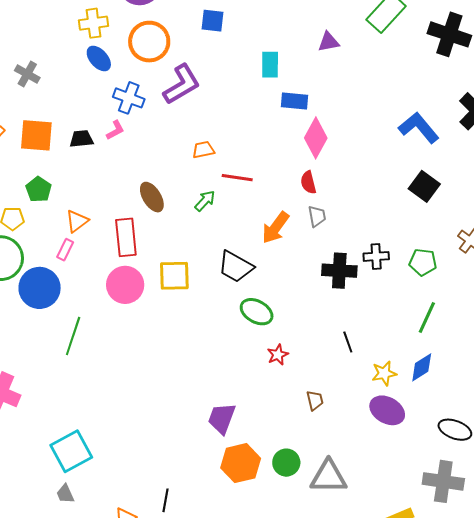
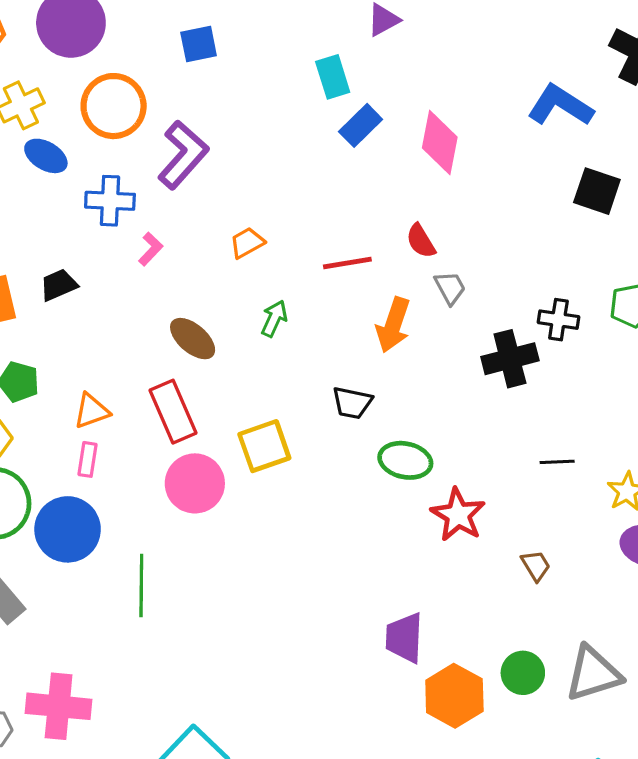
cyan rectangle: (270, 65) -> (333, 77), moved
blue rectangle: (294, 101) -> (361, 125), turned -32
pink L-shape: (115, 130) -> (151, 249), moved
pink diamond: (316, 138) -> (440, 142), moved
red line: (237, 178) -> (347, 263), moved
orange triangle: (77, 221) -> (92, 411), turned 35
black cross: (376, 256) -> (558, 320), turned 30
black trapezoid: (236, 267) -> (352, 403), size x0.7
black line: (348, 342) -> (557, 462), turned -55
red star: (278, 355) -> (458, 515), size x1.6

